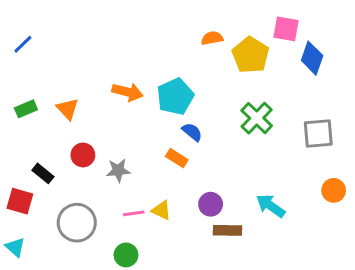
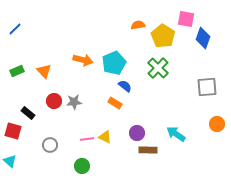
green cross: (257, 118) -> (158, 68), moved
gray star: (118, 170) -> (74, 102), moved
gray circle: (77, 223) -> (50, 145), size x0.6

